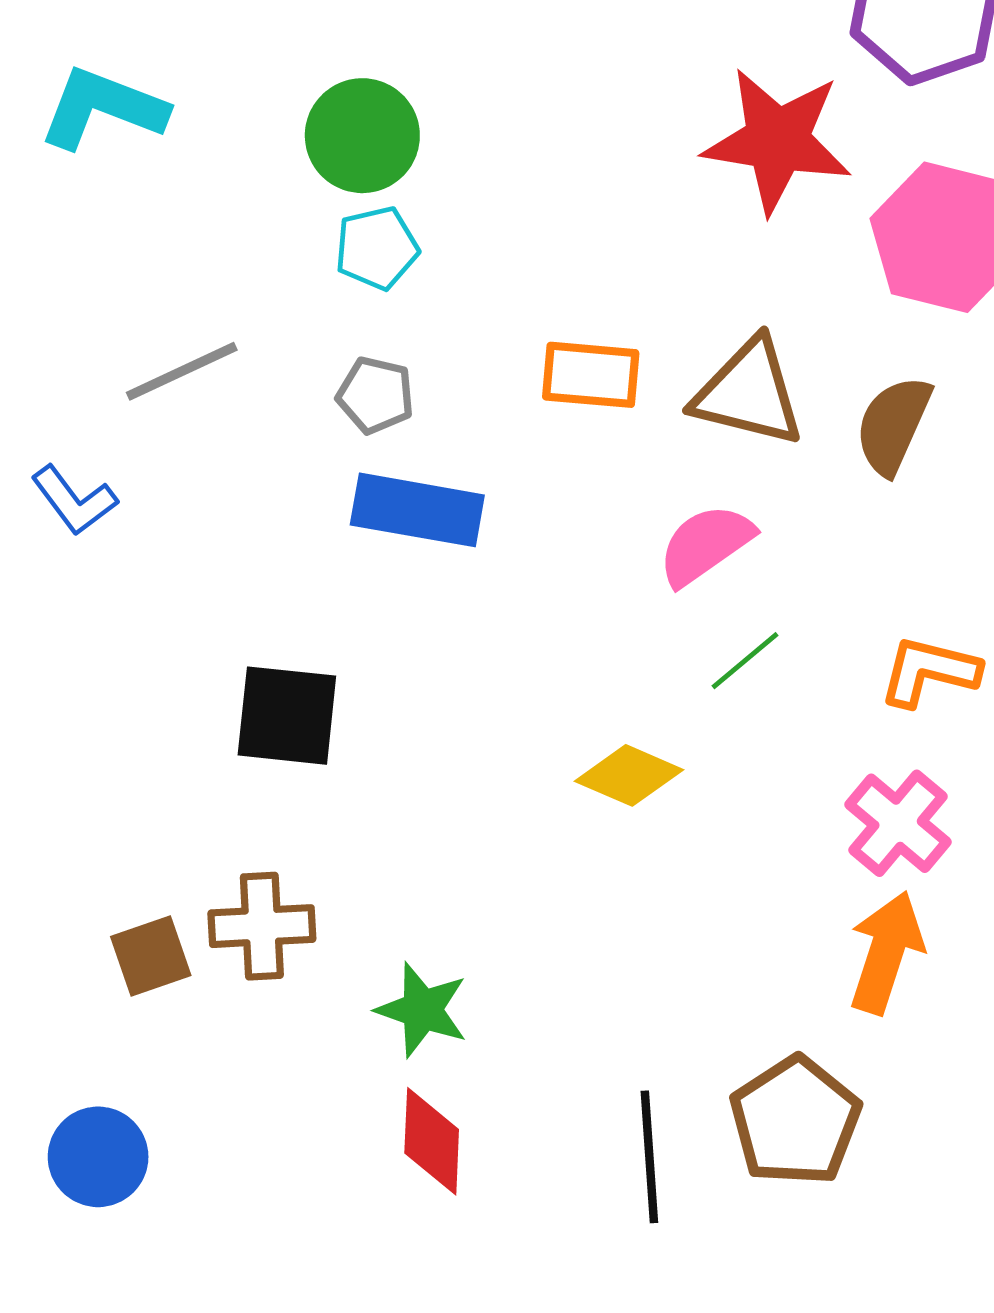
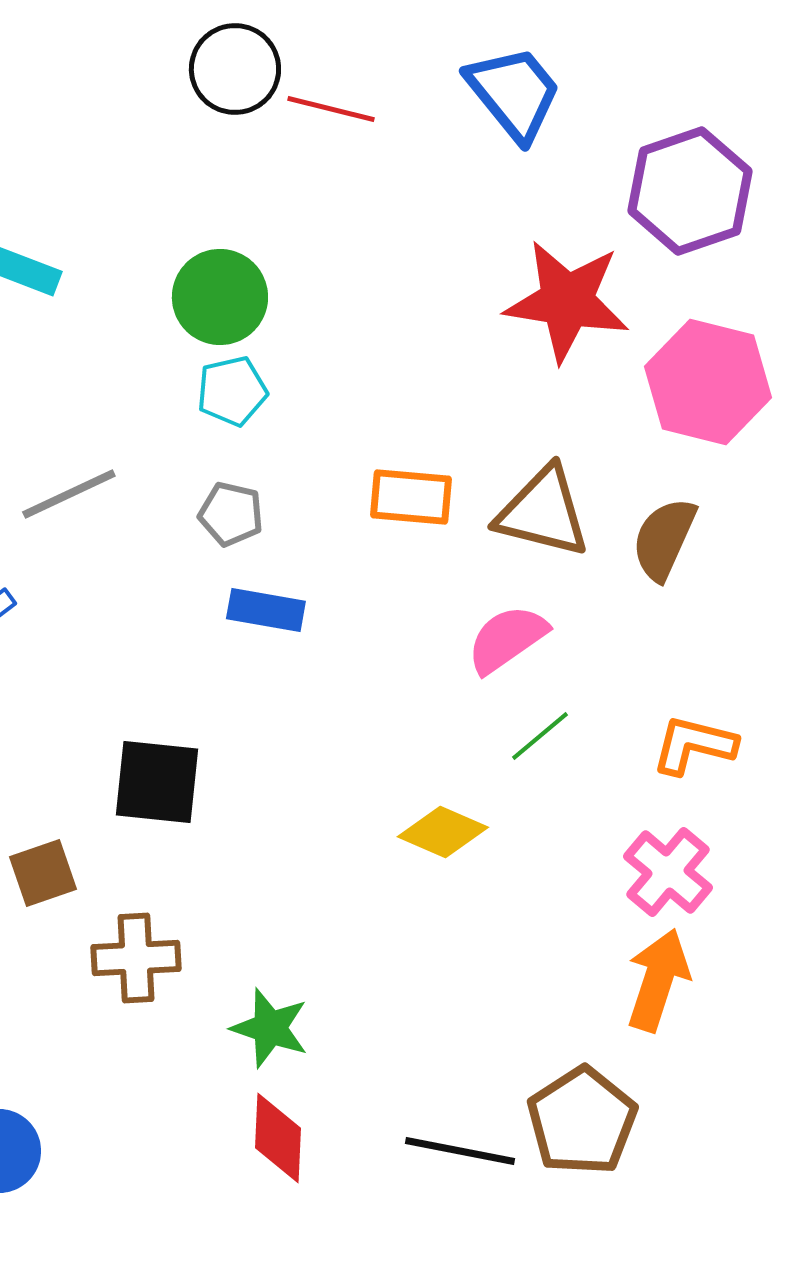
blue rectangle: (417, 510) -> (266, 610), size x0.7
brown square: (151, 956) -> (43, 873), moved
black line: (649, 1157) -> (460, 1151), turned -75

